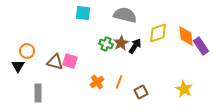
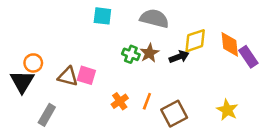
black arrow: (135, 46) -> (179, 57), moved, turned 35
black triangle: (18, 66) -> (22, 81), size x1.5
brown square: (141, 92) -> (174, 114), size x1.5
gray rectangle: (38, 93) -> (47, 115), turned 30

